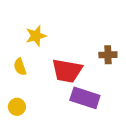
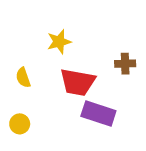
yellow star: (36, 36) -> (59, 42), moved

